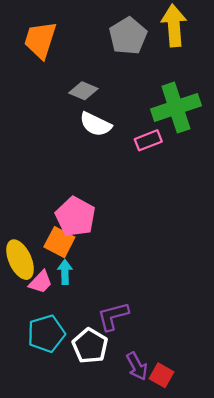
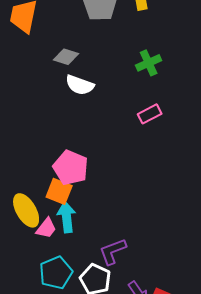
green cross: (176, 107) -> (149, 63), size x0.6
pink rectangle: (148, 140) -> (150, 114), moved
cyan arrow: (65, 272) -> (67, 217), size x1.4

